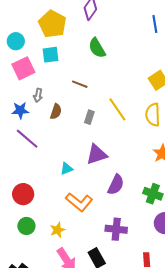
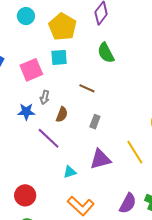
cyan circle: (16, 41) -> (26, 16), moved
yellow line: (117, 109) -> (135, 152), moved
purple line: (27, 139) -> (49, 138), moved
purple semicircle: (116, 185) -> (128, 203), moved

